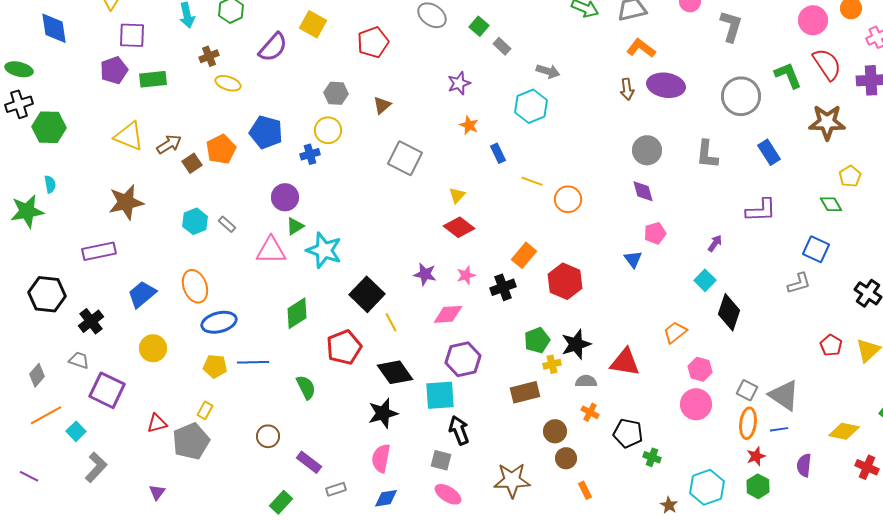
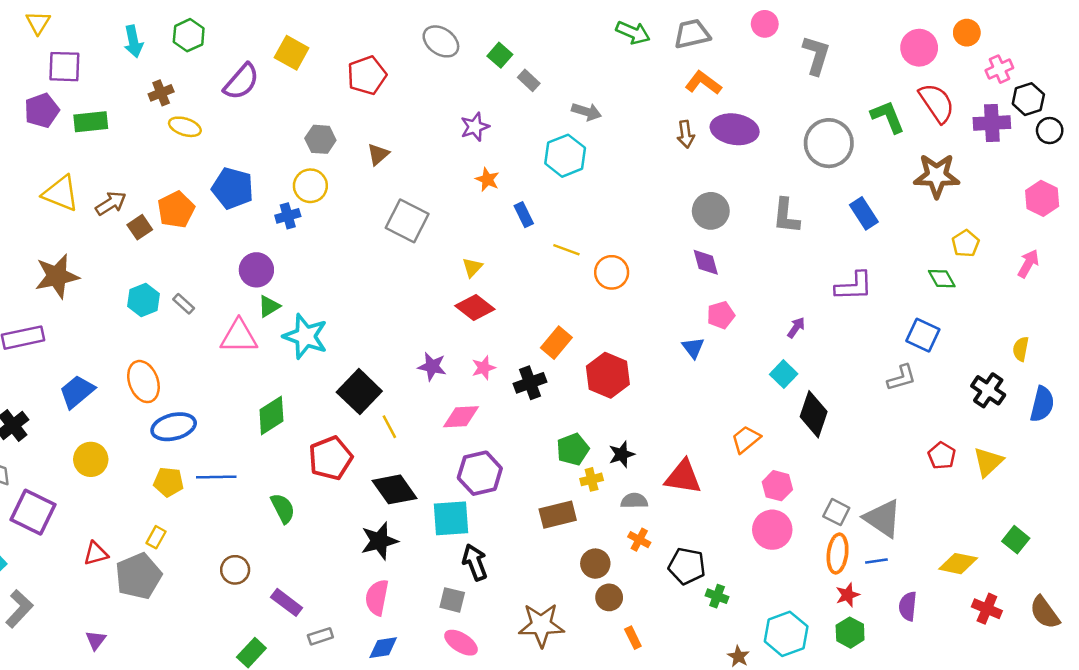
black star: (576, 344) -> (622, 454), size x0.7

